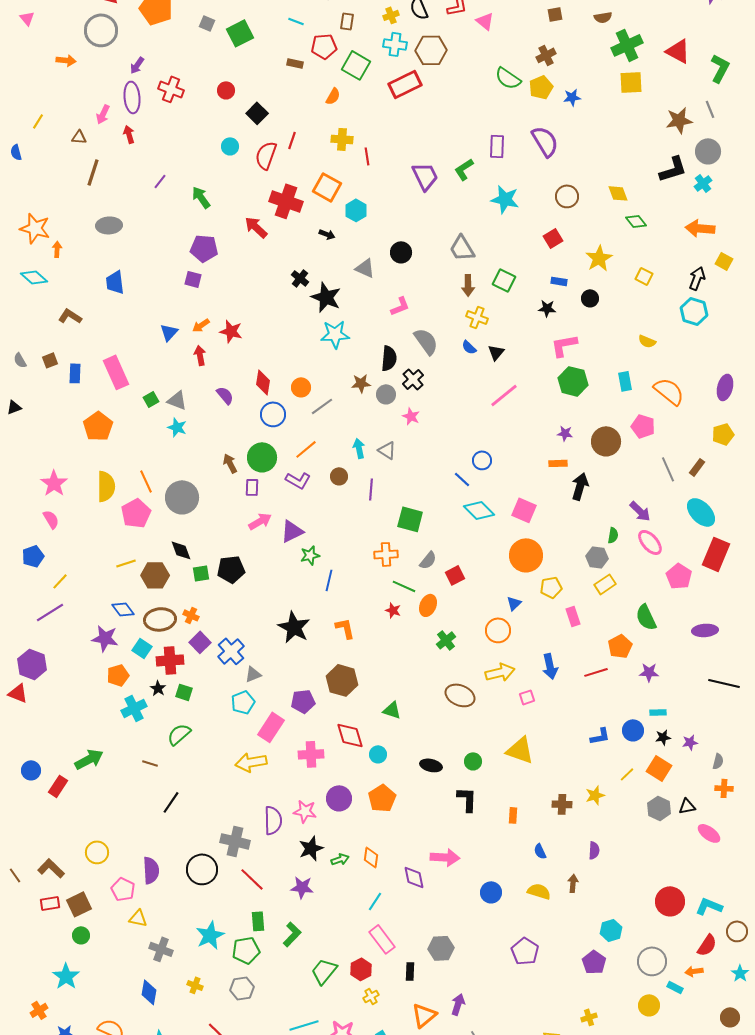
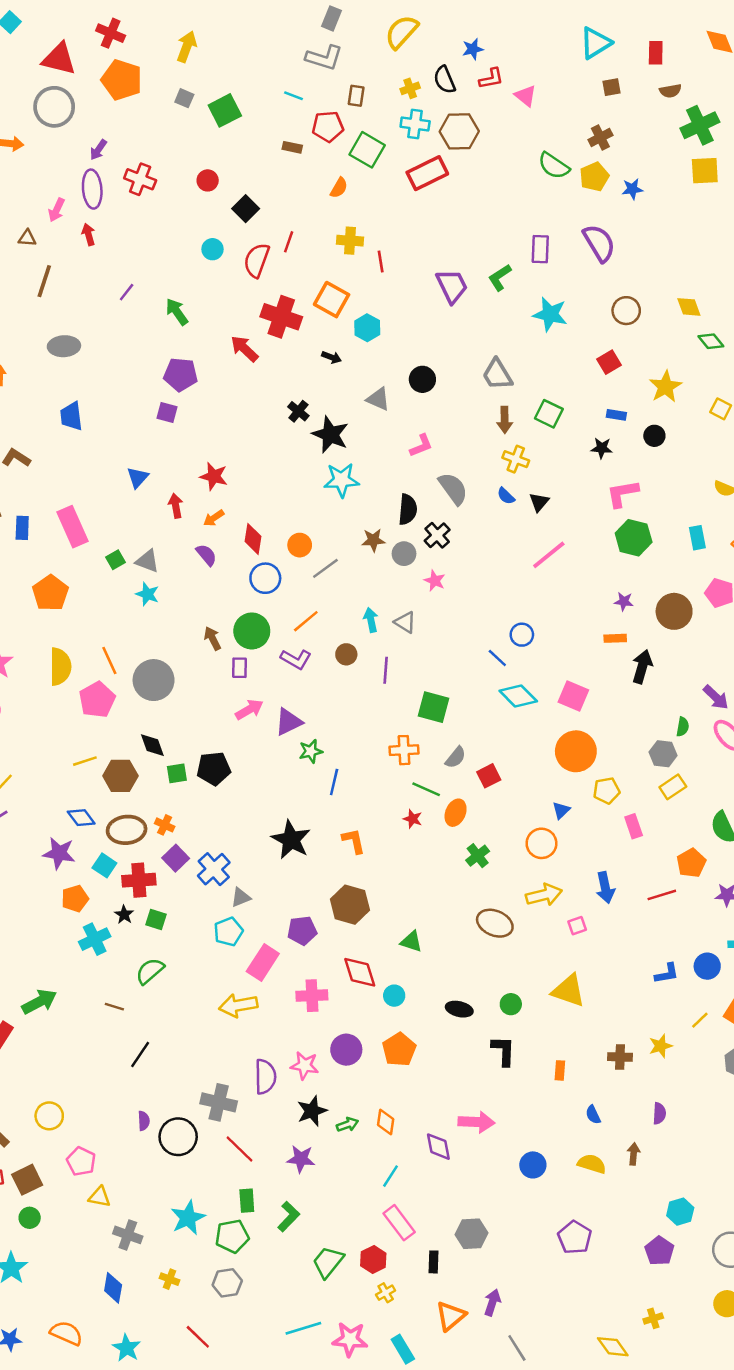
orange arrow: (201, 325) -> (214, 518), moved
purple semicircle: (151, 870) -> (144, 1121), moved, size x0.6

